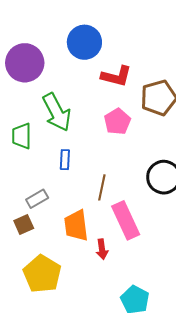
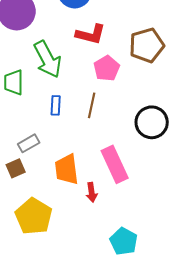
red L-shape: (116, 76) -> (91, 34), moved
brown line: (102, 187) -> (92, 105), moved

